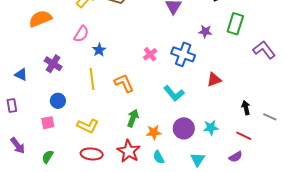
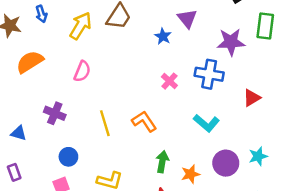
purple star: (205, 32) -> (231, 42), size x1.6
blue star: (99, 50) -> (163, 36), moved

